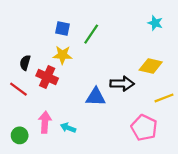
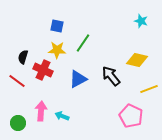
green line: (91, 34) -> (83, 43), moved
black arrow: (122, 84) -> (111, 76), turned -130
blue triangle: (96, 97) -> (78, 79), moved, turned -30

